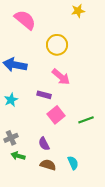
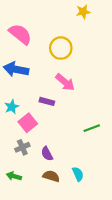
pink semicircle: (25, 20) -> (20, 34), moved
pink square: (56, 115) -> (28, 123), moved
gray cross: (11, 138) -> (22, 147), moved
green arrow: (18, 156) -> (14, 176), moved

